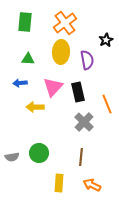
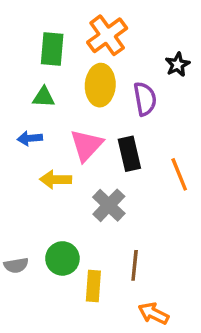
green rectangle: (25, 22) -> (52, 49), moved
gray cross: (84, 122) -> (109, 205), moved
yellow rectangle: (59, 183) -> (93, 286), moved

